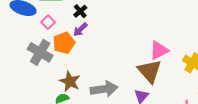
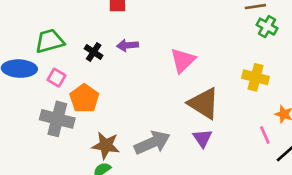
purple arrow: (80, 29) -> (128, 45), moved, turned 56
pink triangle: (159, 50) -> (183, 60), moved

